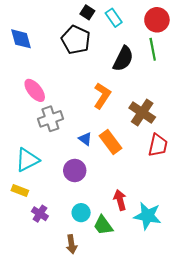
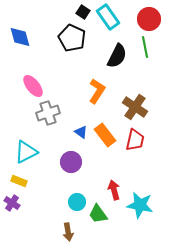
cyan rectangle: (114, 18) -> (108, 17), size x1.4
red trapezoid: (158, 145) -> (135, 140), moved
purple cross: (40, 214) -> (12, 203), moved

